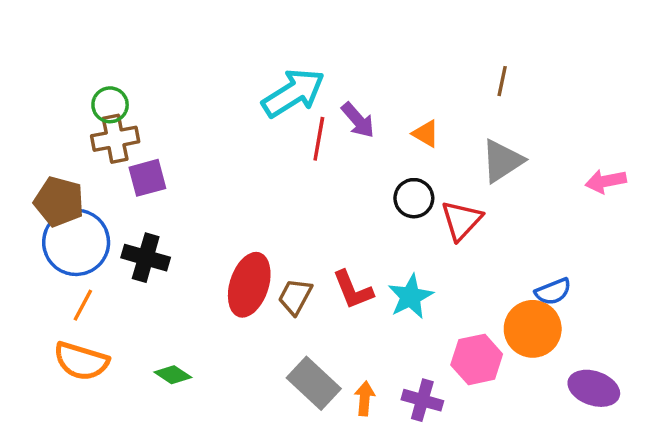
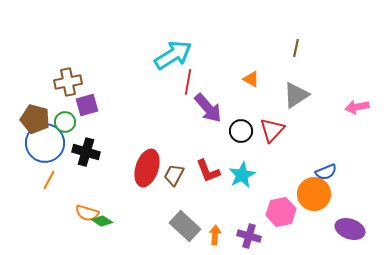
green circle: (110, 105) -> (65, 122), moved
purple arrow: (358, 120) -> (208, 108), moved, size x1.4
black circle: (414, 198) -> (241, 131), moved
orange semicircle: (81, 361) -> (87, 213), moved, size x0.7

